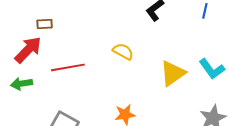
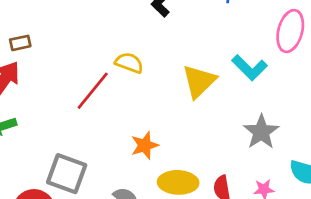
red line: (68, 67) -> (93, 91), moved, turned -32

